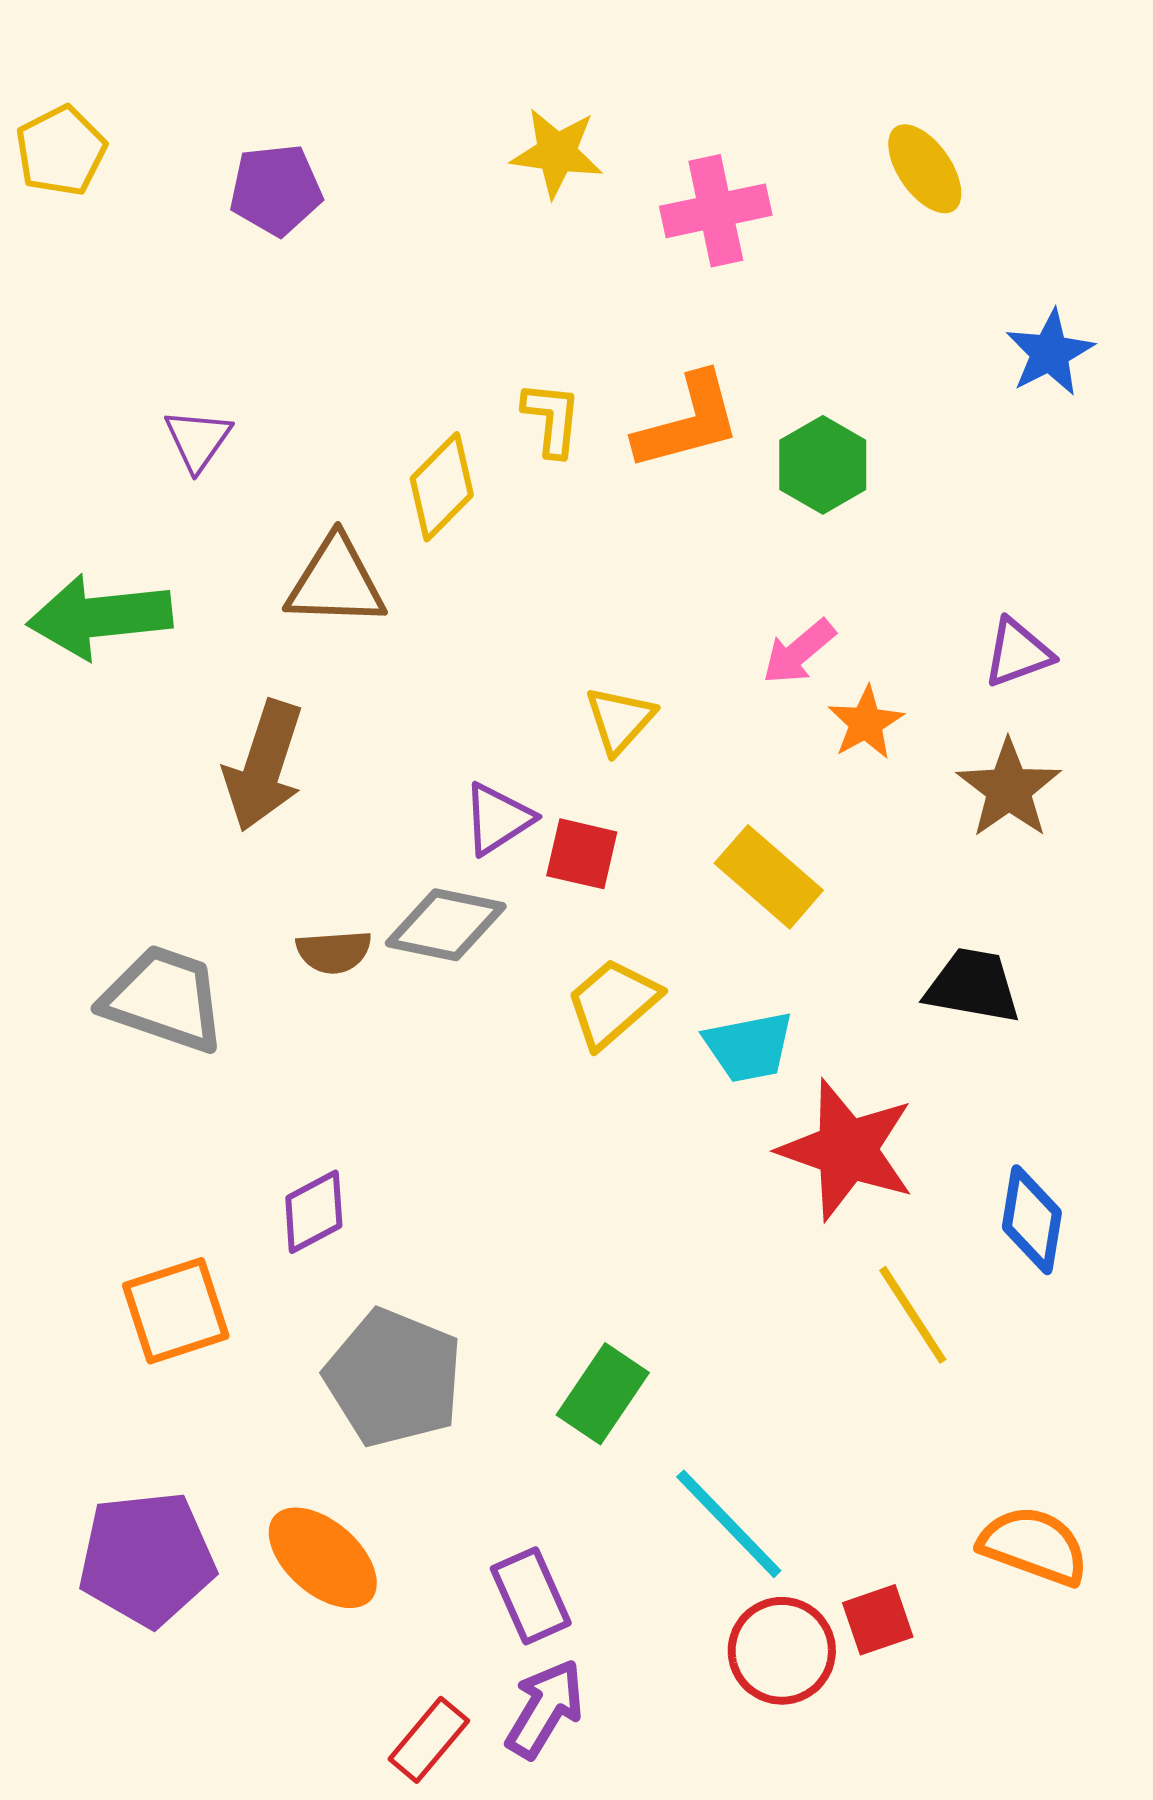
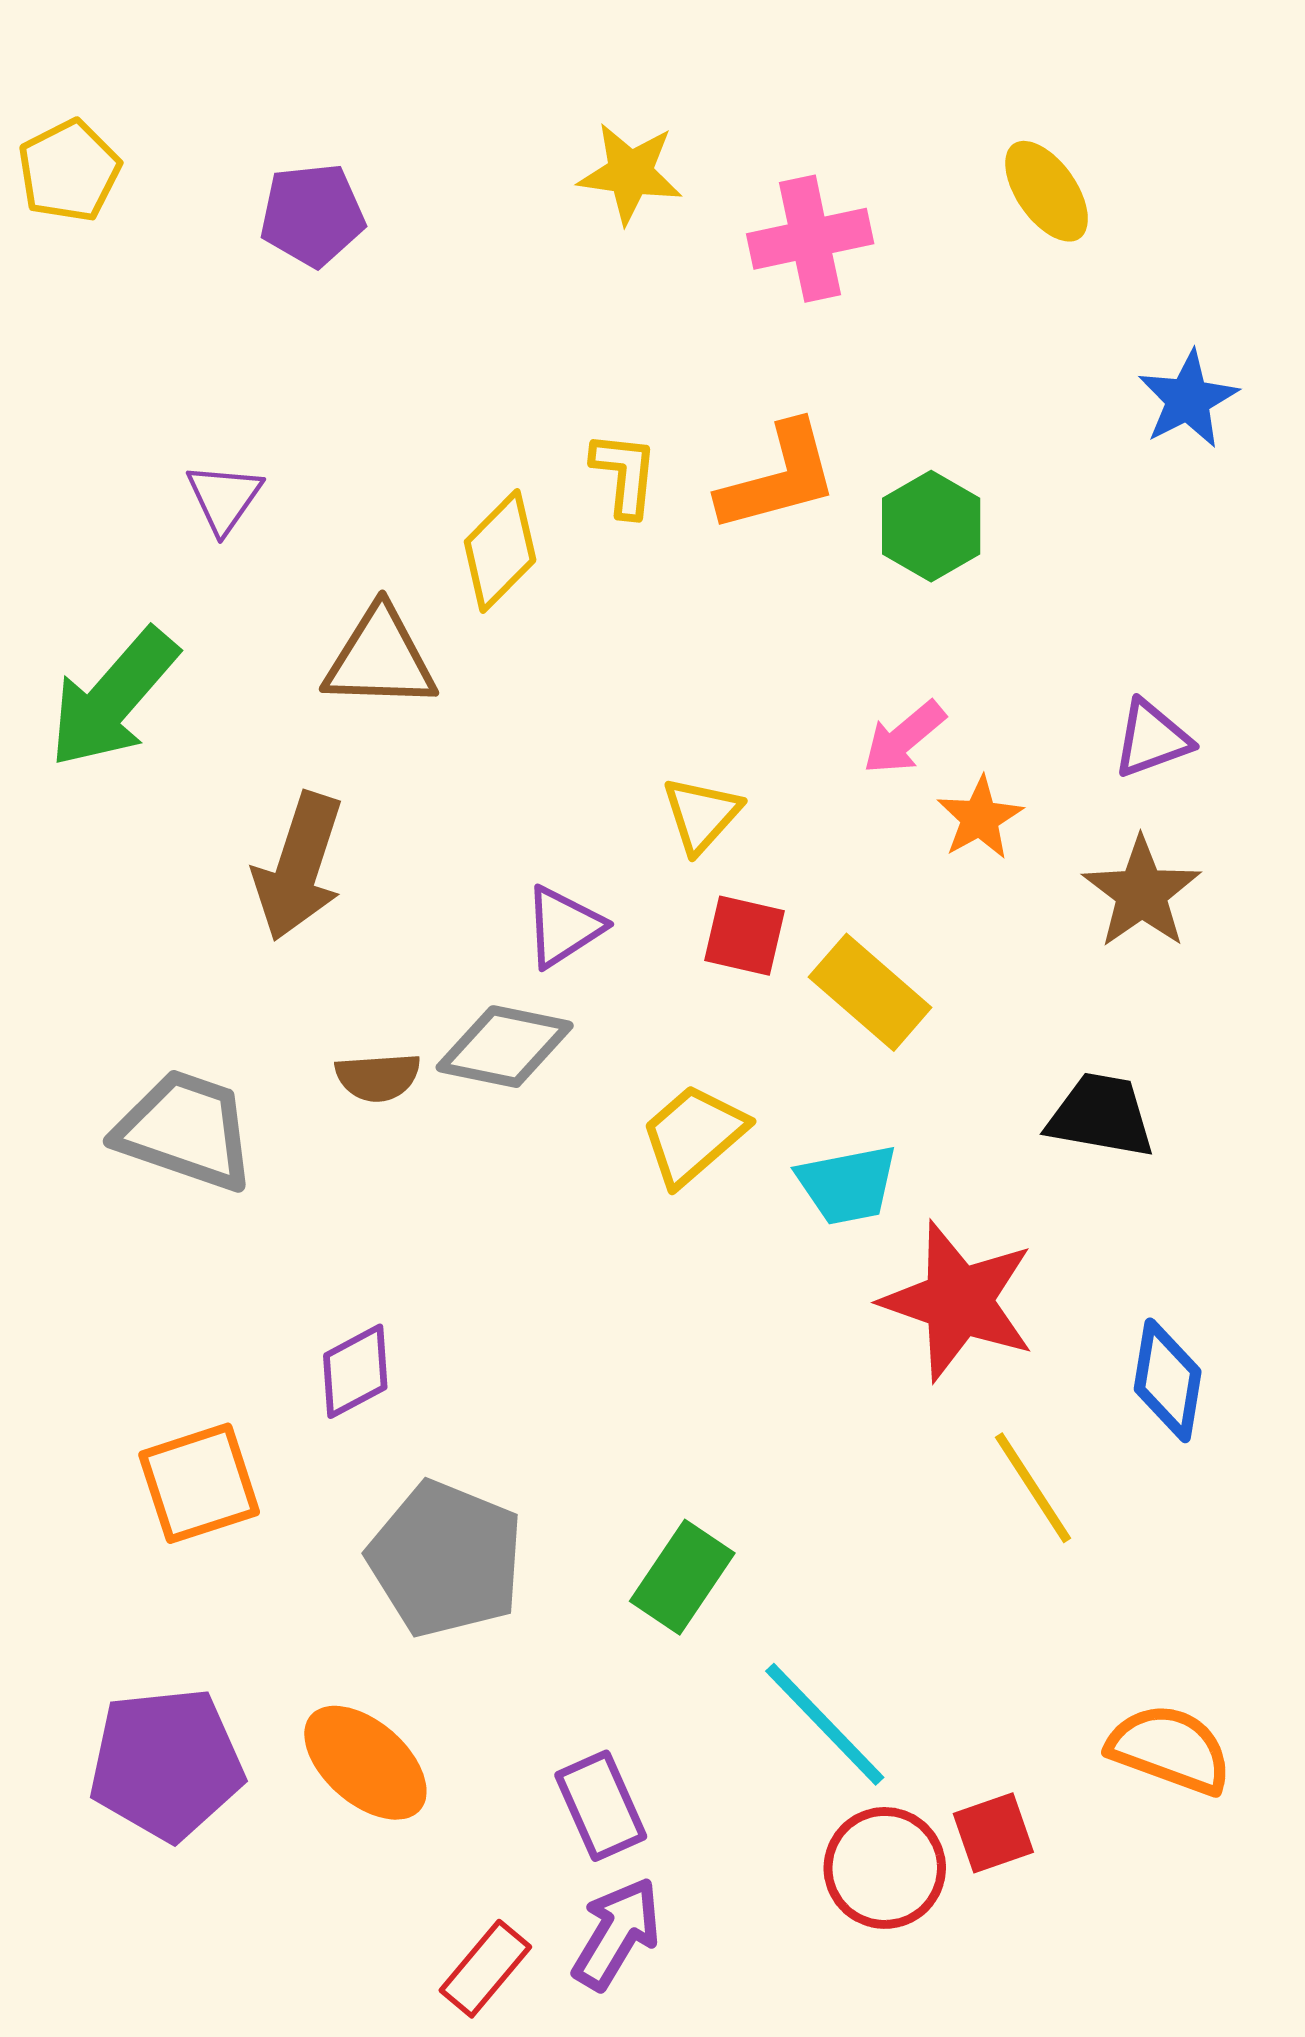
green arrow: (100, 617) -> (113, 698), turned -43
red square: (582, 854) -> (744, 936), moved

